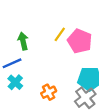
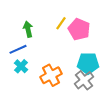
orange cross: (49, 92) -> (51, 75), size x1.5

